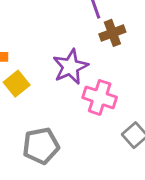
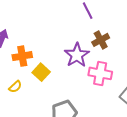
brown cross: (112, 33) -> (101, 40), moved

